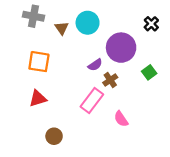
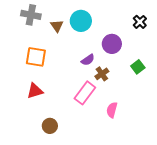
purple circle: (121, 48) -> (112, 44), size x0.7
pink semicircle: (121, 119) -> (112, 110), turned 49

